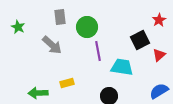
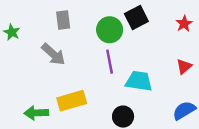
green circle: (87, 27) -> (110, 30), moved
black square: (140, 40) -> (136, 18), moved
yellow rectangle: (67, 83) -> (72, 101), size x1.6

